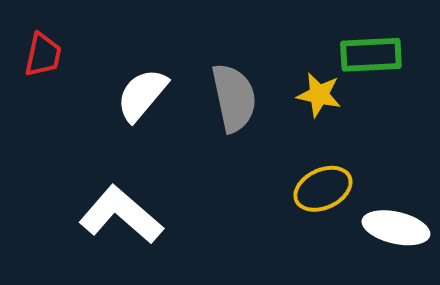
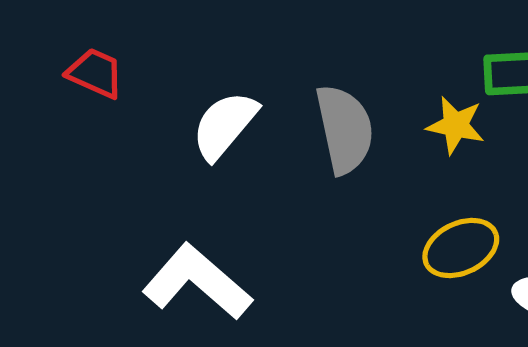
red trapezoid: (43, 55) -> (95, 73), turned -78

